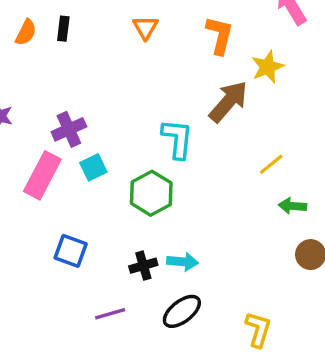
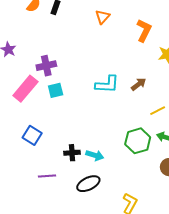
brown arrow: (228, 102) -> (139, 84), moved, size x0.6
cyan L-shape: (177, 139) -> (107, 84), turned 75
green hexagon: (151, 193) -> (138, 141), moved

